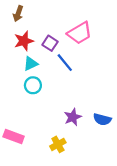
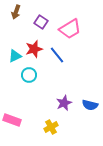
red star: (24, 41) -> (34, 49), moved
purple square: (50, 43) -> (41, 22), moved
cyan triangle: (31, 64) -> (15, 56), moved

